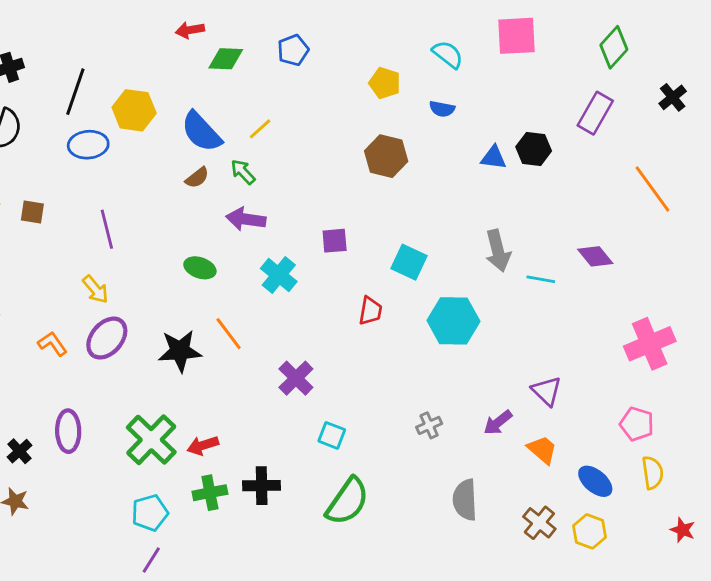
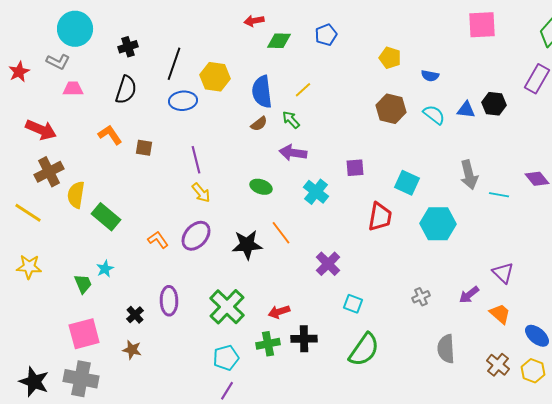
cyan semicircle: (448, 54) -> (434, 115), moved
blue semicircle: (201, 132) -> (262, 92), turned 36
yellow arrow: (95, 289) -> (201, 193), moved
red trapezoid: (370, 311) -> (380, 217), size x1.4
red arrow: (203, 445) -> (279, 312), moved

